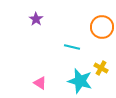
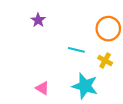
yellow cross: (101, 68) -> (105, 61), moved

